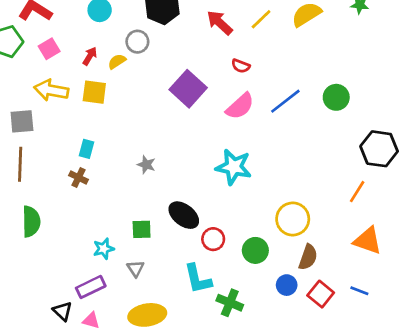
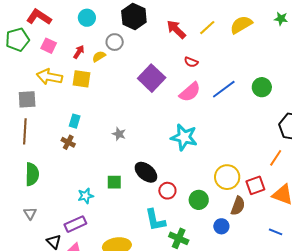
pink square: (49, 49) -> (49, 46), turned -35
gray triangle: (135, 269) -> (30, 213), moved
red square: (321, 294) -> (255, 185), moved, turned 30

